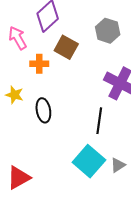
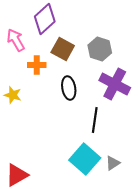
gray hexagon: (108, 31) -> (100, 49), moved
black ellipse: (43, 110) -> (69, 88), moved

